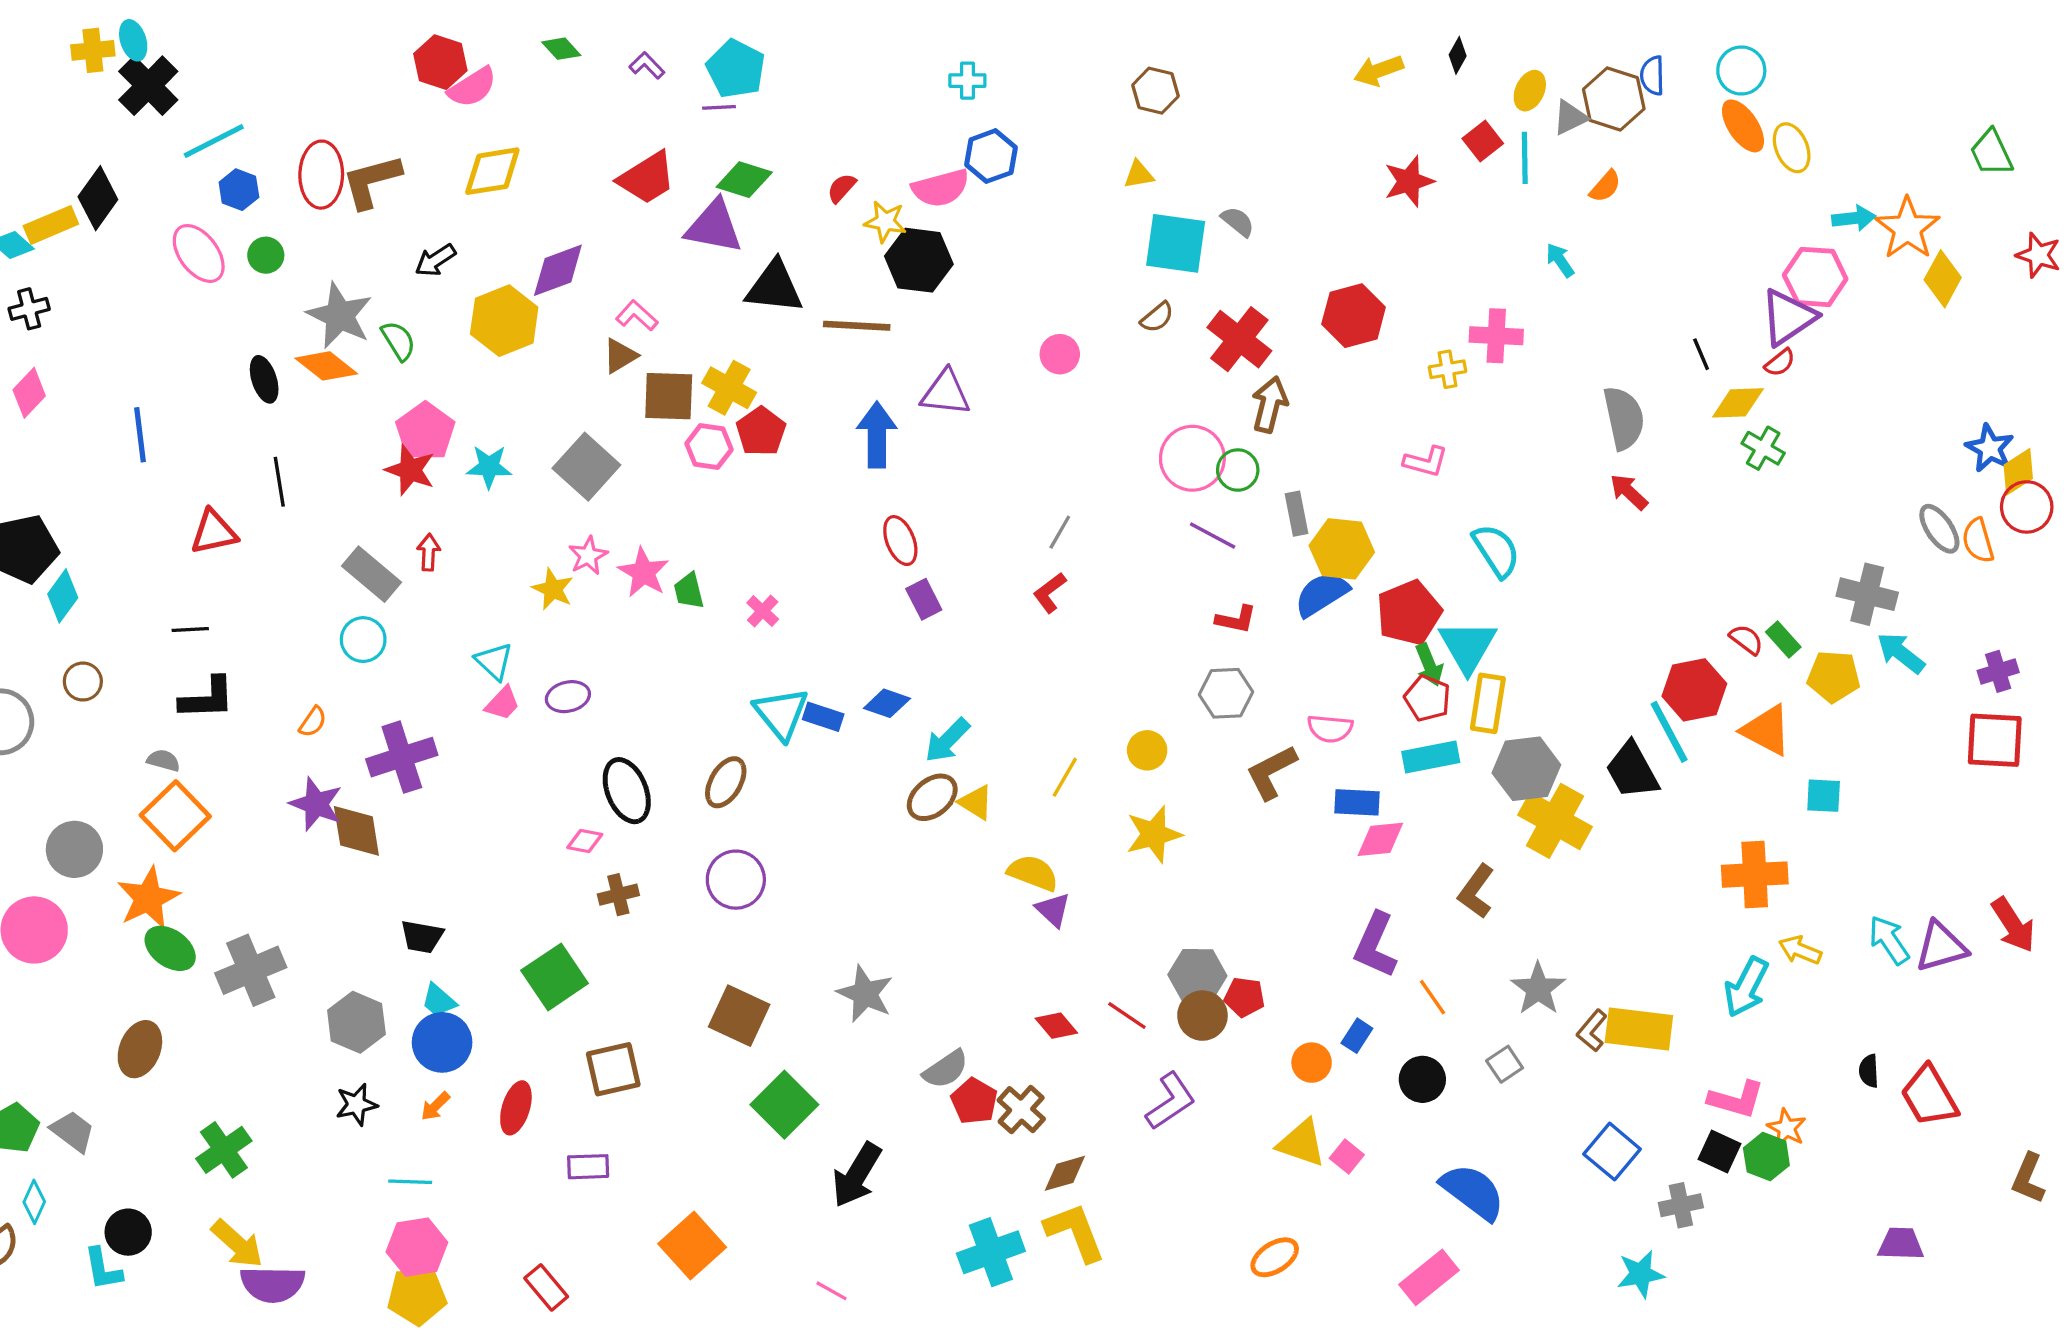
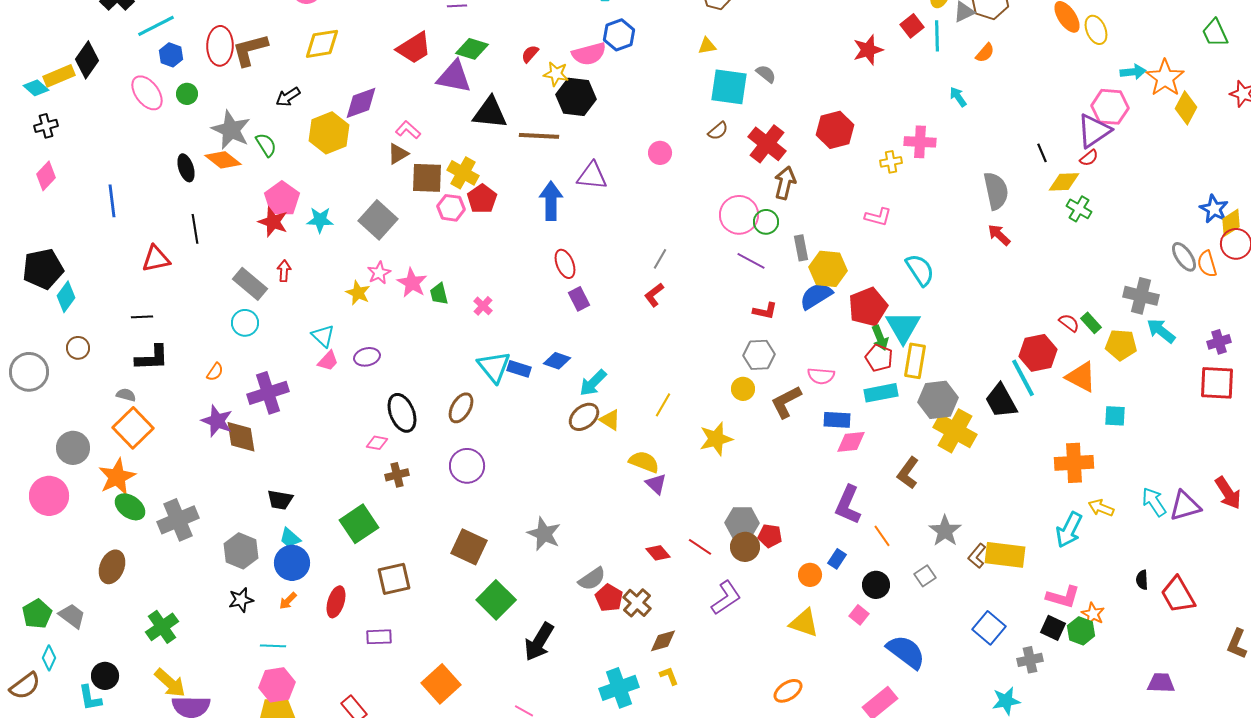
yellow circle: (1147, 750) -> (743, 389), moved
pink square: (1347, 1157) -> (859, 615), moved
yellow L-shape: (1075, 1232) -> (669, 676), size x0.5

